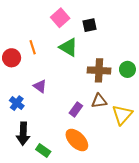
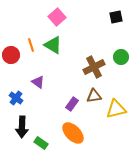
black square: (90, 25) -> (116, 17), moved
green triangle: (68, 47) -> (53, 45), moved
green circle: (127, 69) -> (121, 57), moved
brown cross: (99, 70) -> (94, 67), turned -30
yellow triangle: (122, 115) -> (116, 109), turned 35

